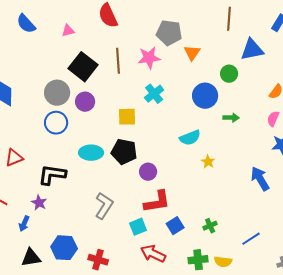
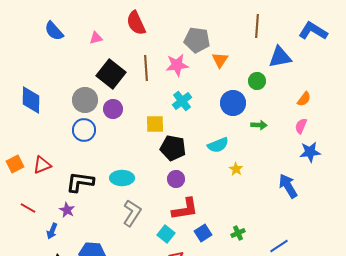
black pentagon: (124, 152) -> (173, 148), moved
cyan ellipse: (91, 153) -> (122, 178), moved
cyan square: (138, 227) -> (166, 234), turned -30

